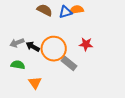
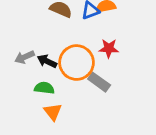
red star: (86, 44) -> (109, 48), moved
green semicircle: (18, 65) -> (44, 88), moved

